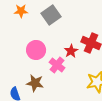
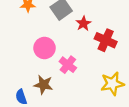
red star: (71, 51) -> (83, 24), moved

